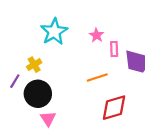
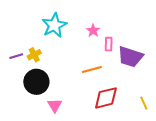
purple line: (15, 81) -> (16, 56), moved, turned 40
pink triangle: (48, 119) -> (55, 105), moved

